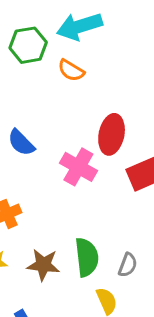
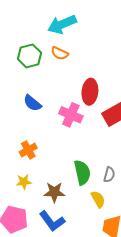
green hexagon: (28, 45) -> (29, 56), moved
brown star: (43, 265) -> (54, 192), moved

